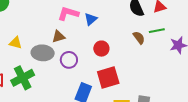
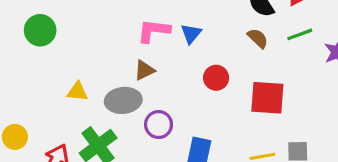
brown semicircle: (139, 38) -> (258, 38), moved
purple circle: (69, 60) -> (159, 125), moved
red square: (108, 77) -> (267, 98), moved, turned 30

